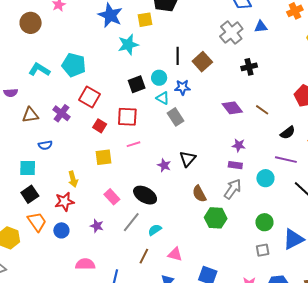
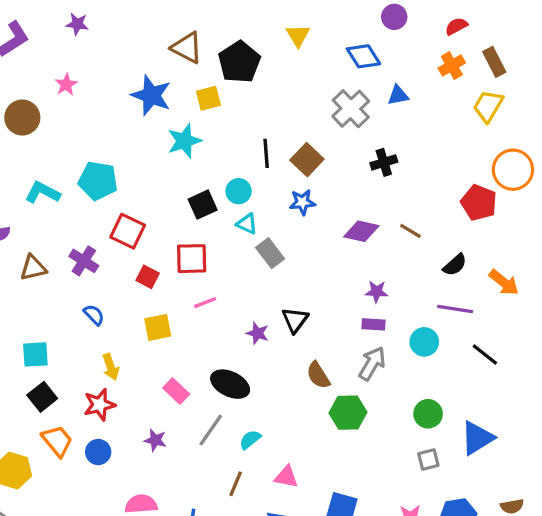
blue star: (182, 87) -> (302, 202), moved
purple diamond: (232, 108) -> (361, 231), turned -35
blue semicircle: (45, 145) -> (94, 315), moved, turned -120

